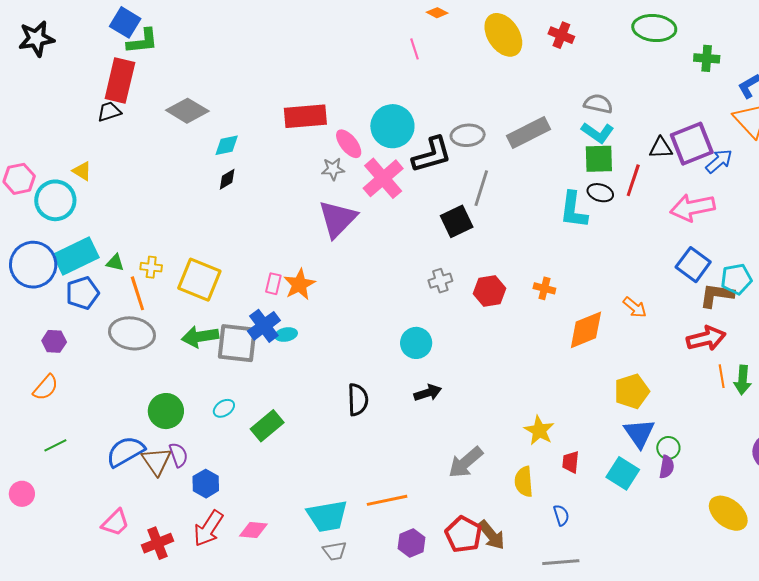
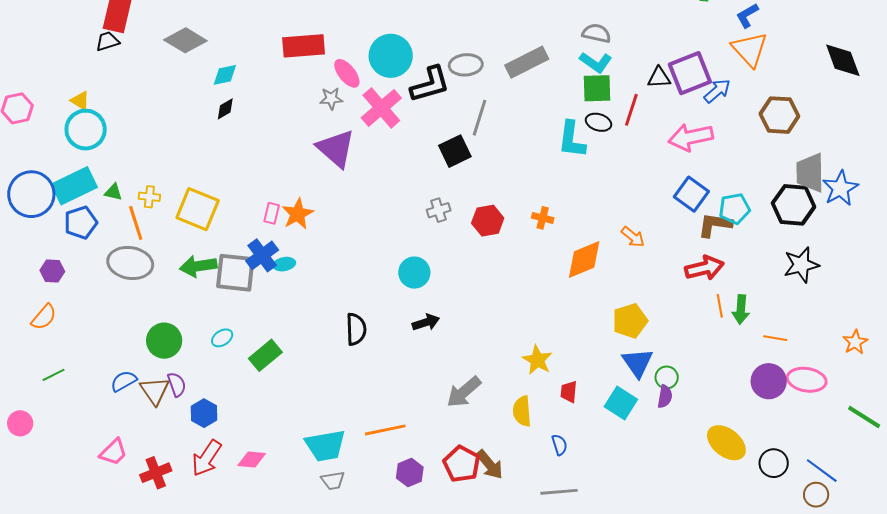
cyan circle: (55, 200) -> (86, 130), moved
purple triangle: (338, 219) -> (336, 148), turned -33
blue semicircle: (125, 452) -> (124, 381), size x0.7

